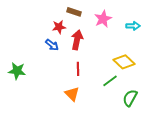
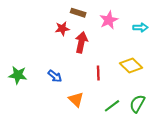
blue arrow: (52, 45) -> (55, 76), moved
red line: (78, 69) -> (98, 73), moved
green line: (110, 81) -> (112, 106), moved

